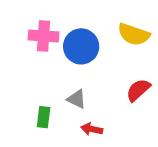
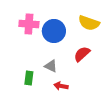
red semicircle: (138, 90) -> (82, 54), moved

